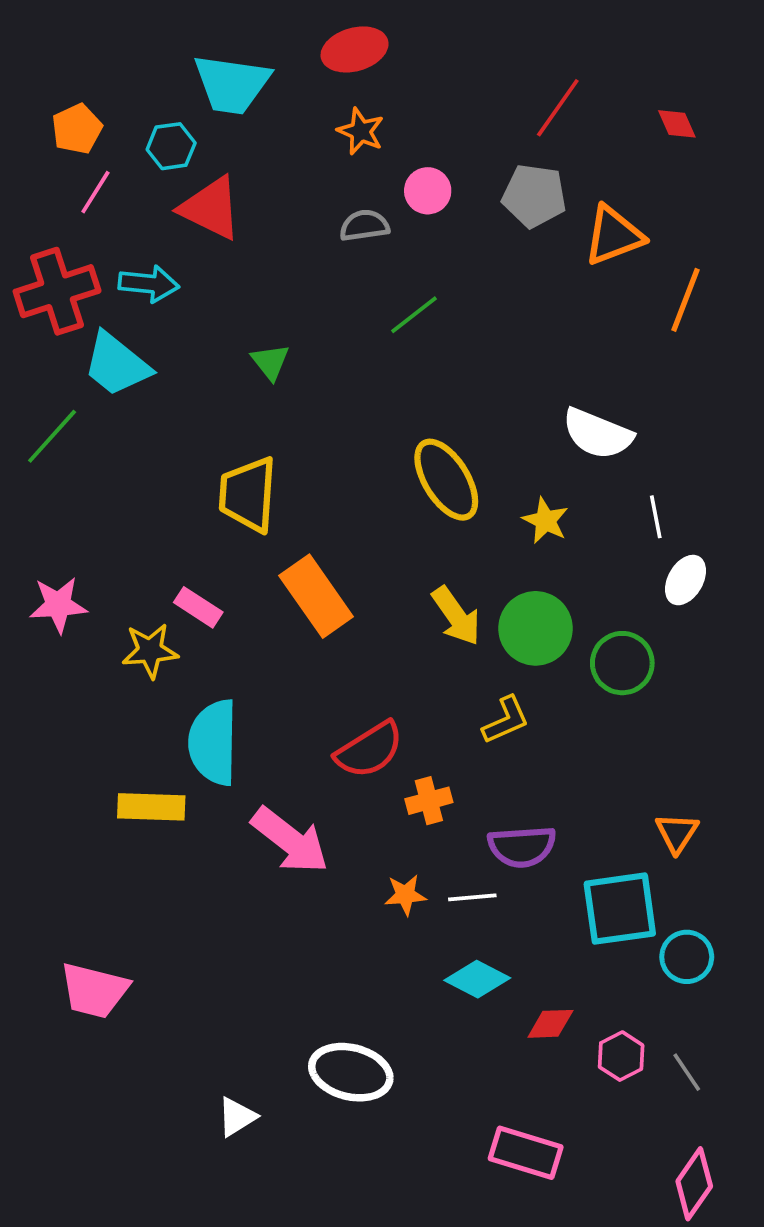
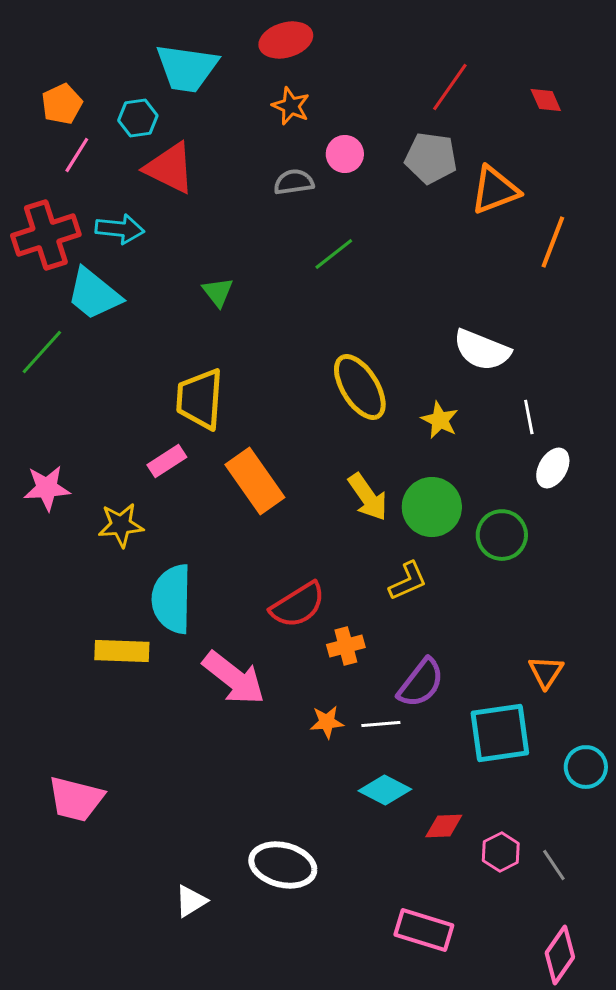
pink rectangle: (198, 607) -> (167, 461), moved, turned -66
purple semicircle: (522, 847) -> (421, 683), turned -48
cyan circle: (687, 957) -> (586, 767), moved

